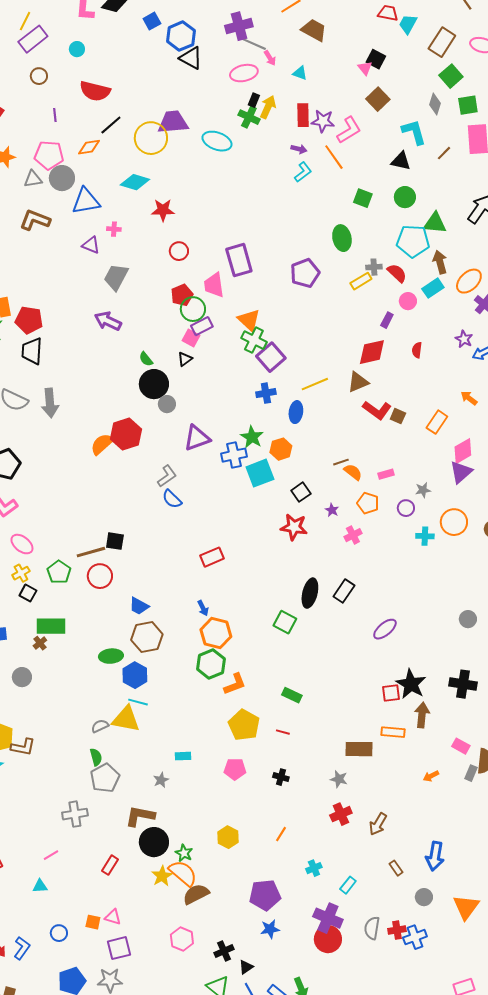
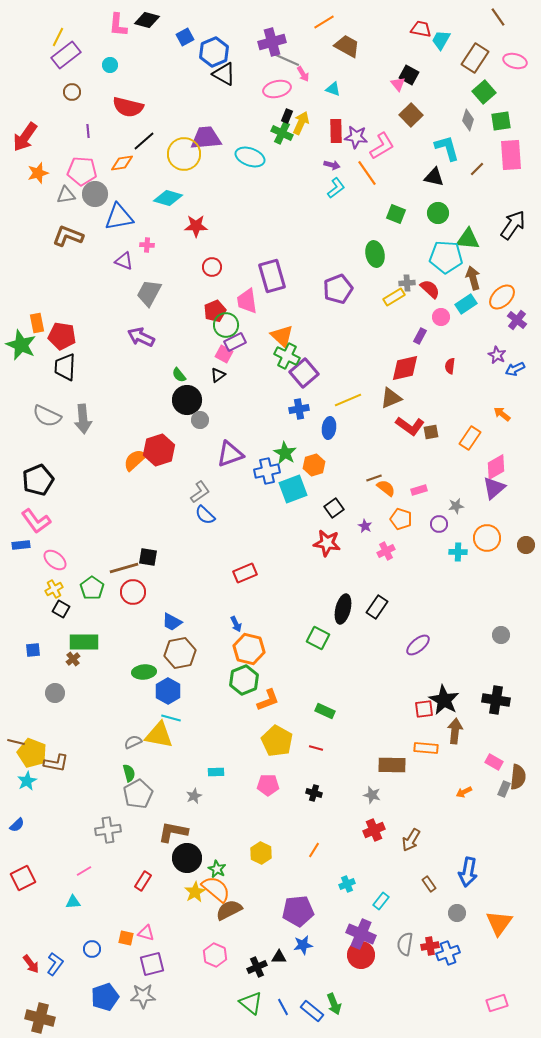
brown square: (398, 416) -> (431, 432), turned -35
black triangle: (246, 967) -> (279, 957), moved, turned 35

